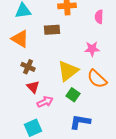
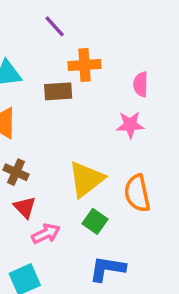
brown rectangle: (52, 30) -> (58, 91), moved
pink star: (92, 49) -> (130, 125), moved
orange semicircle: (97, 79) -> (137, 193), turned 35

